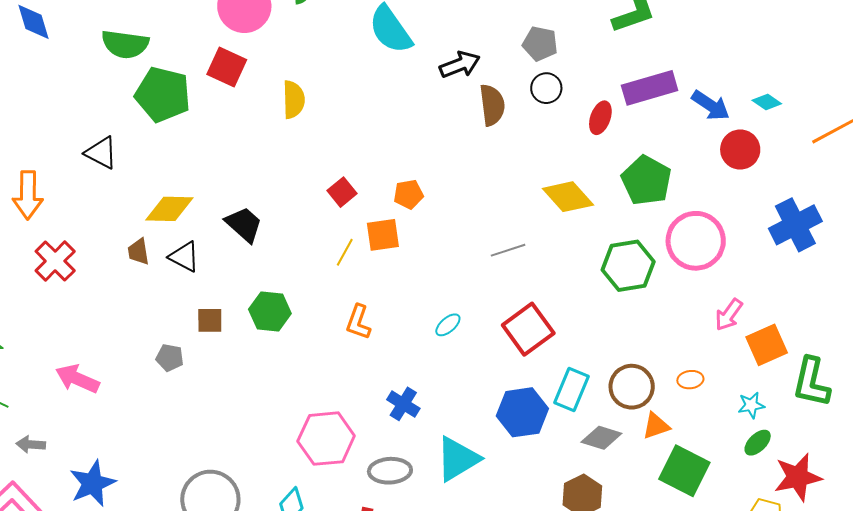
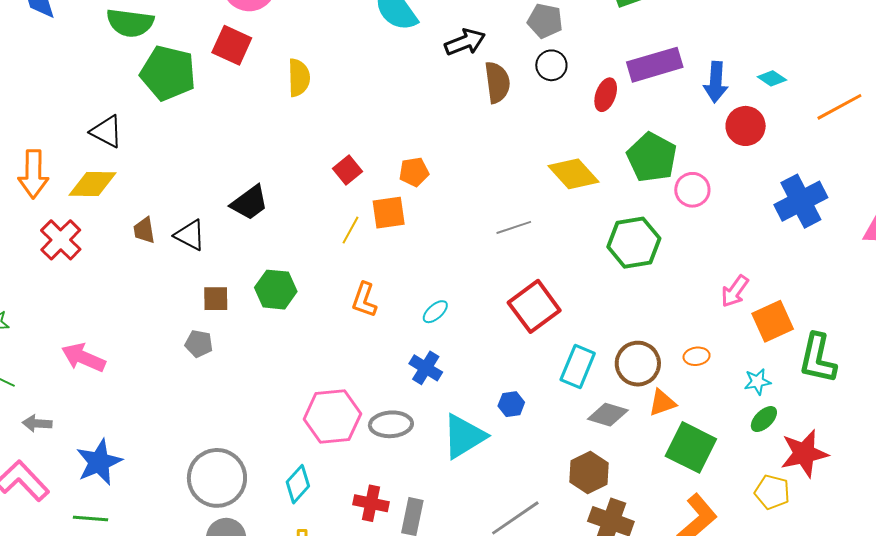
blue arrow: (711, 105) -> (716, 82), turned 60
yellow diamond: (169, 209) -> (93, 184), moved
black trapezoid: (244, 224) -> (249, 203), turned 102
pink circle: (696, 241) -> (692, 190), moved, size x0.6
cyan ellipse: (448, 325) -> (435, 312), moved
gray pentagon: (170, 358) -> (199, 344), moved
blue cross: (403, 404) -> (426, 368), moved
blue hexagon: (522, 412) -> (511, 404), moved, size x0.5
gray ellipse: (390, 471) -> (391, 424), moved

